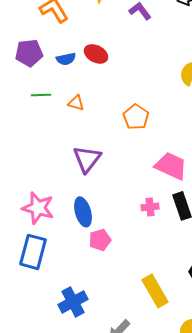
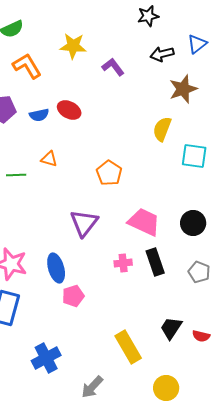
green line: (41, 95) -> (16, 175), moved
purple triangle: (87, 159) -> (84, 223), moved

